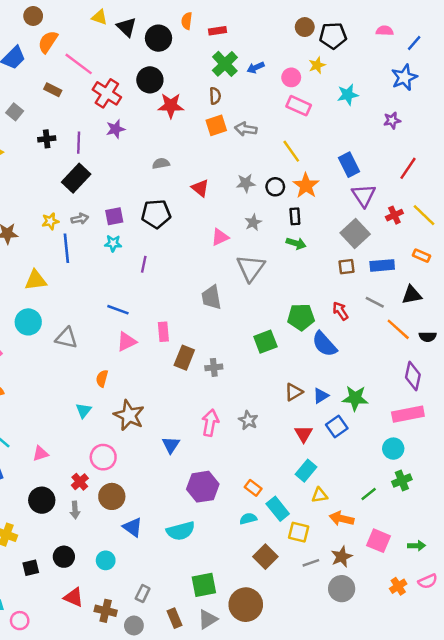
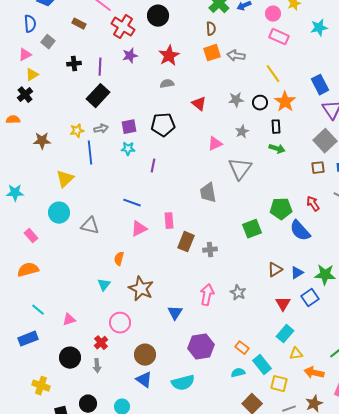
red star: (171, 106) -> (169, 56), moved, turned -30
yellow triangle: (36, 280) -> (65, 179), turned -36
brown circle: (112, 496) -> (145, 355), moved

